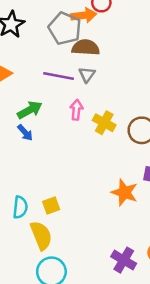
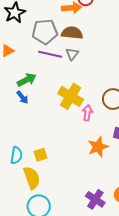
gray pentagon: (65, 28) -> (45, 32), moved, turned -30
pink arrow: (76, 110) -> (87, 113), moved
yellow cross: (104, 123) -> (71, 96), moved, size x1.4
orange star: (124, 192) -> (98, 147), turned 30

